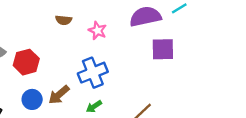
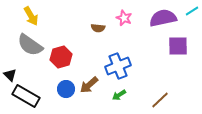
brown semicircle: (64, 20) -> (98, 28), moved
pink star: (97, 31) -> (124, 18), moved

